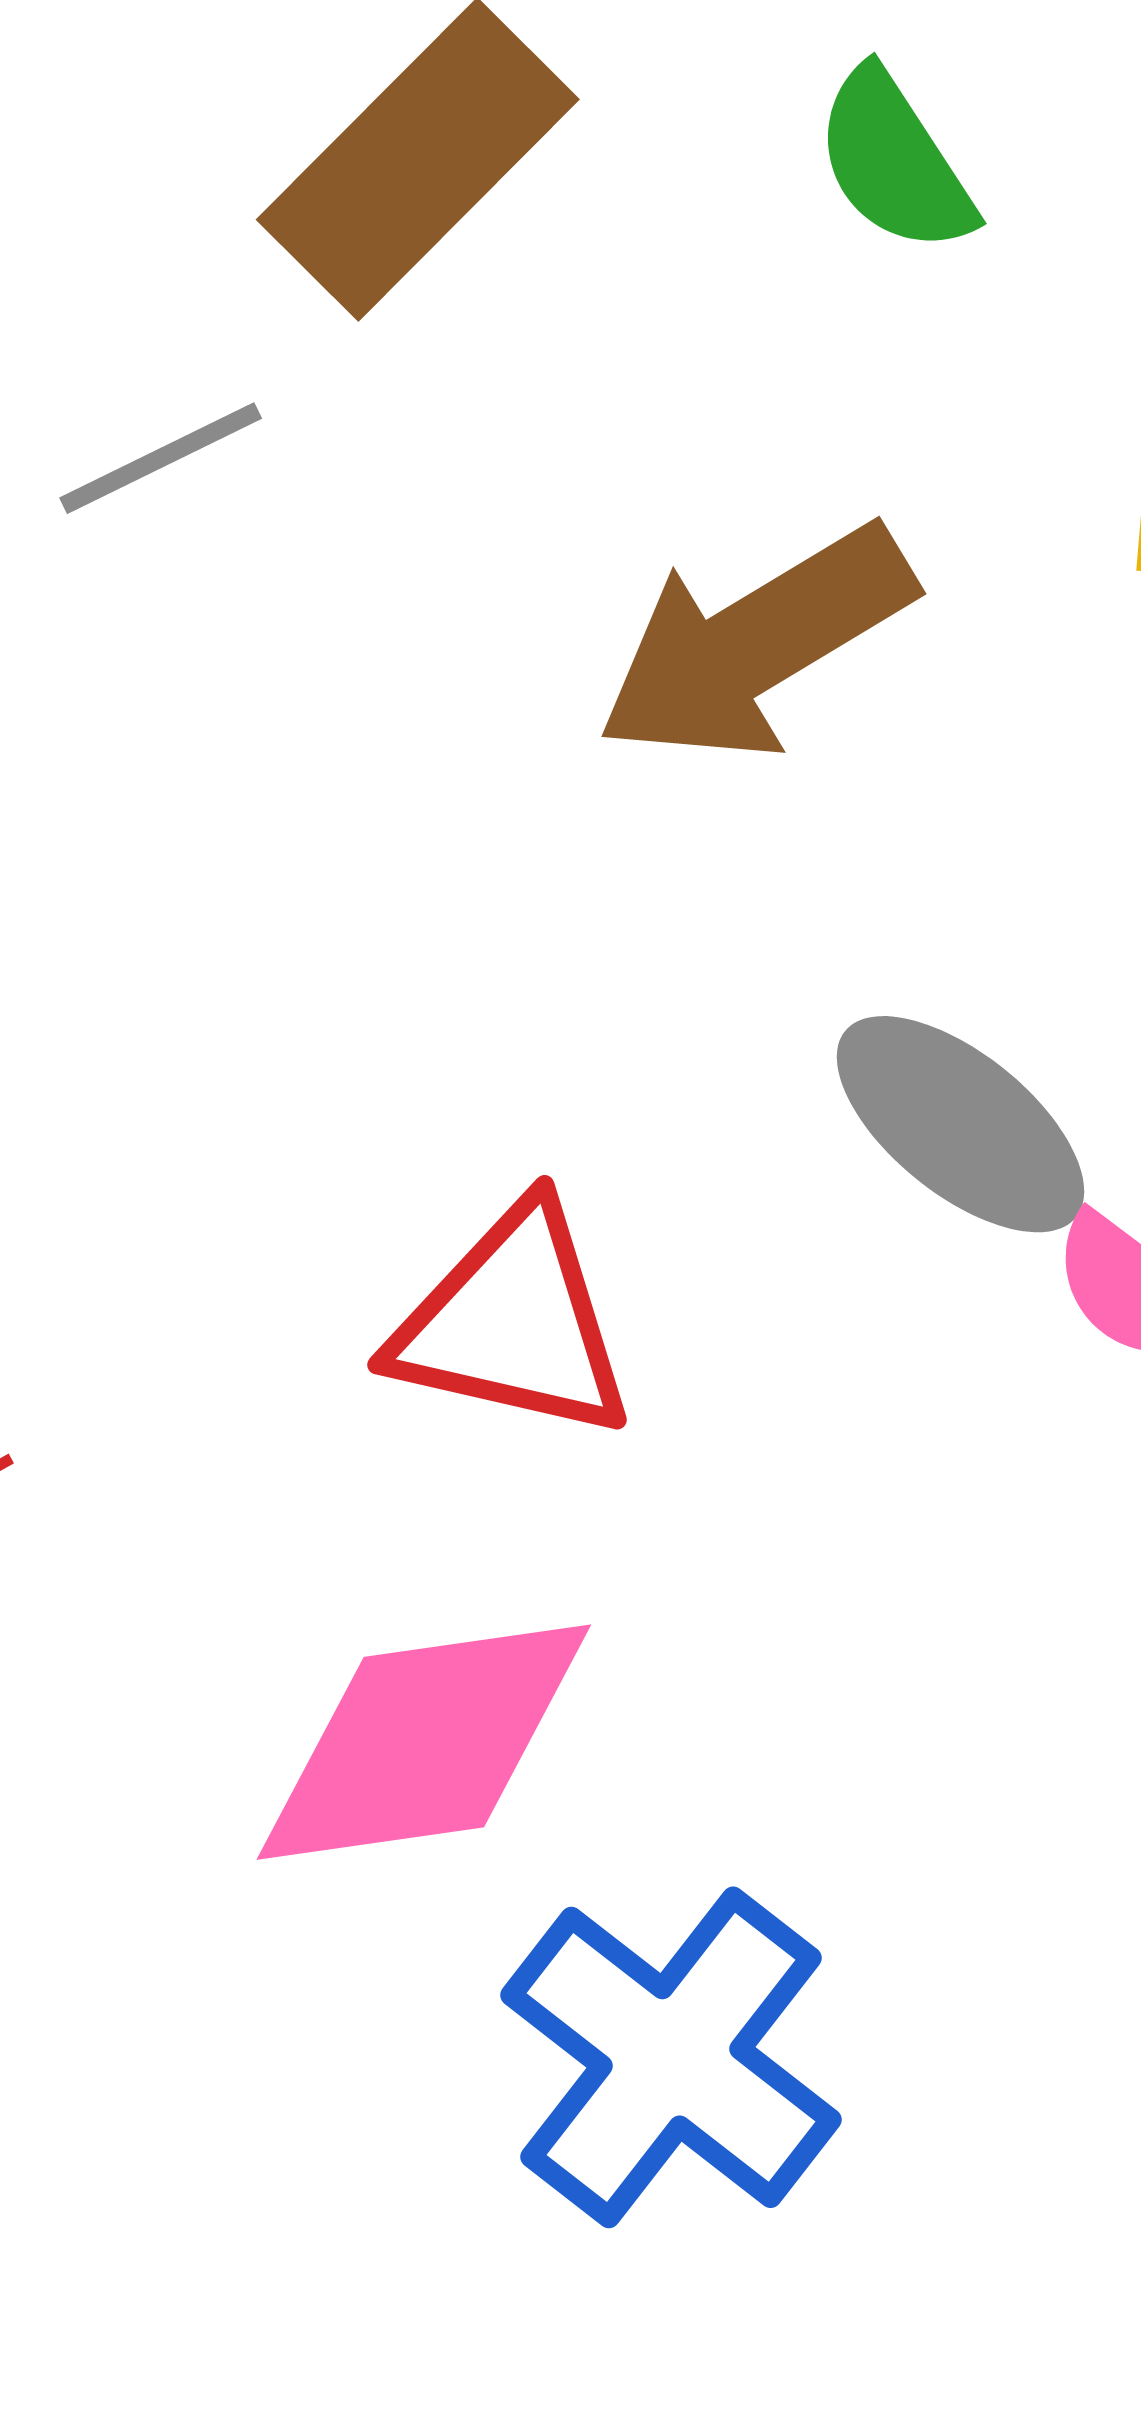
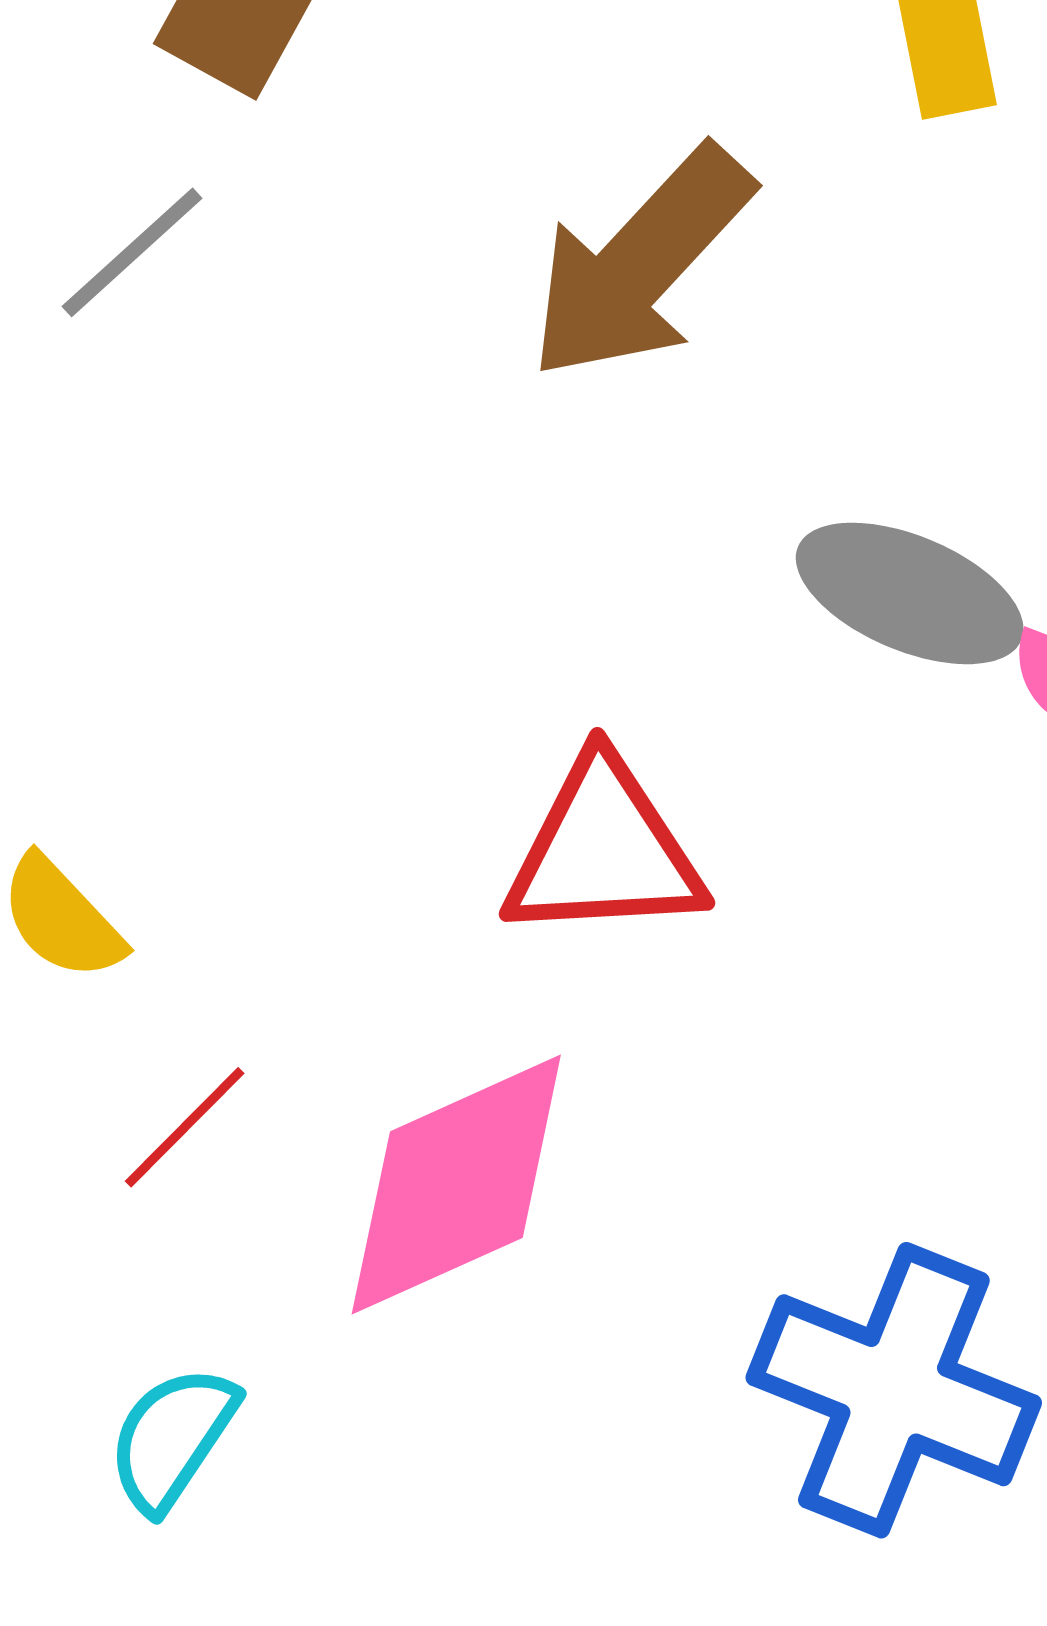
pink diamond: (424, 1742) -> (456, 1185), moved

